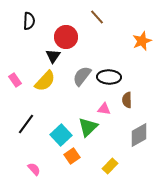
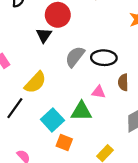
yellow semicircle: (45, 81) -> (35, 82), moved
green triangle: (88, 127) -> (81, 111), turned 45
orange square: (72, 156) -> (64, 142), turned -35

